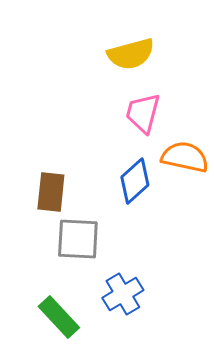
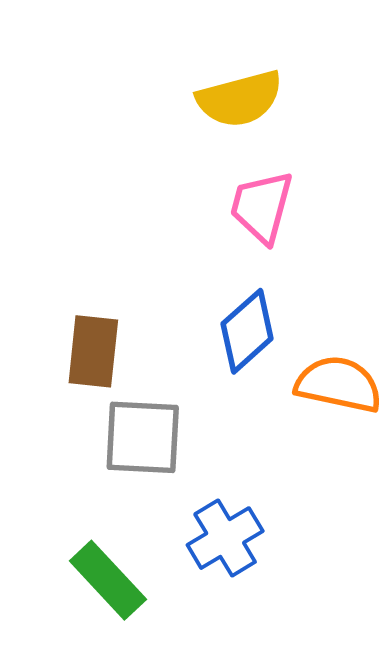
orange semicircle: (185, 157) -> (339, 384), moved

